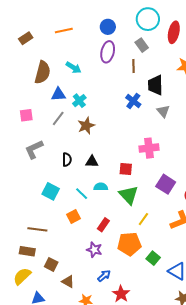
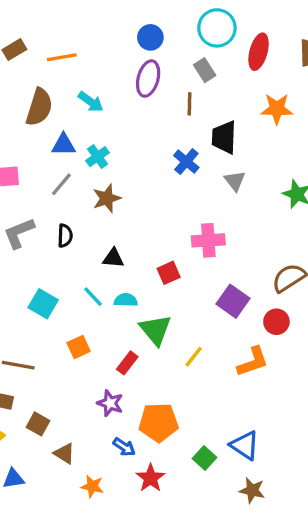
orange line: (64, 31) -> (62, 57), moved
black semicircle: (67, 160) -> (65, 236), moved
red square: (126, 169) -> (169, 273), turned -32
cyan line: (82, 194) -> (93, 297), moved
green triangle: (129, 195) -> (155, 330), moved
orange pentagon: (129, 244) -> (159, 422), moved
green square: (153, 258) -> (204, 458), moved
blue arrow: (104, 276) -> (124, 447), turned 72

